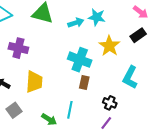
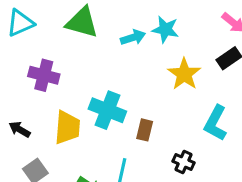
cyan cross: (80, 60) -> (107, 110), moved

